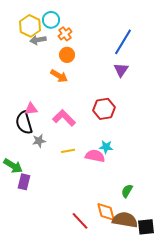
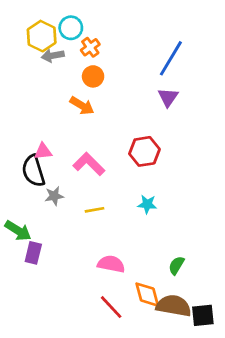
pink semicircle: (95, 156) -> (111, 264), moved

